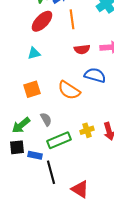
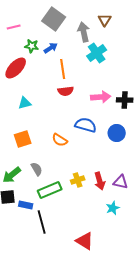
red ellipse: (42, 21) -> (16, 68), moved
red semicircle: (82, 49) -> (66, 91), moved
orange semicircle: (69, 90) -> (60, 140), size x0.7
red triangle: (80, 189) -> (85, 241), moved

